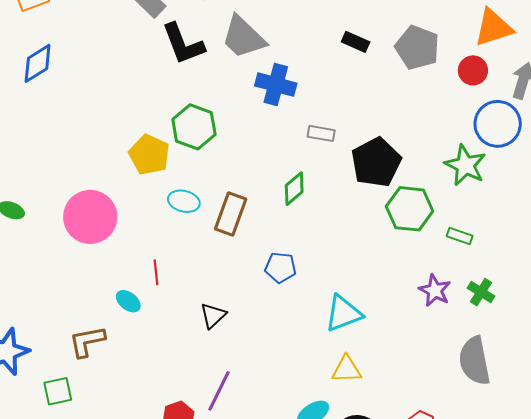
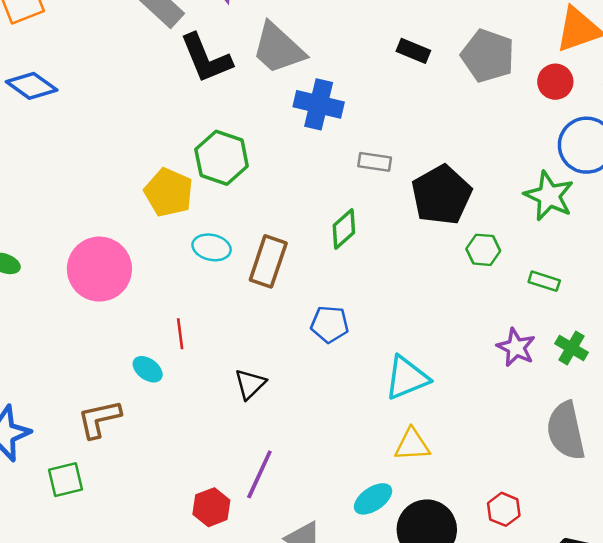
blue diamond: (38, 63) -> (32, 86), turned 69
green hexagon: (410, 209) -> (483, 250), size x0.6

